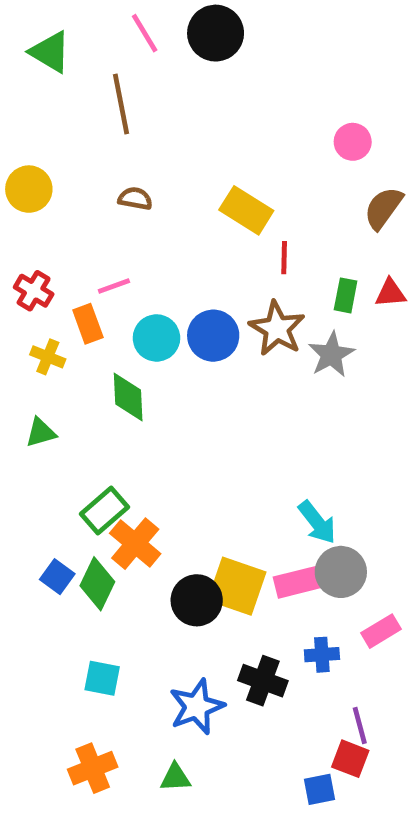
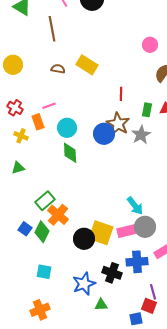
yellow rectangle: (246, 210) -> (87, 65), moved
blue circle: (213, 336) -> (104, 134), moved
green diamond: (128, 397) -> (70, 153), moved
blue cross: (322, 655) -> (137, 262), size x1.5
green triangle: (175, 778) -> (101, 305), moved

